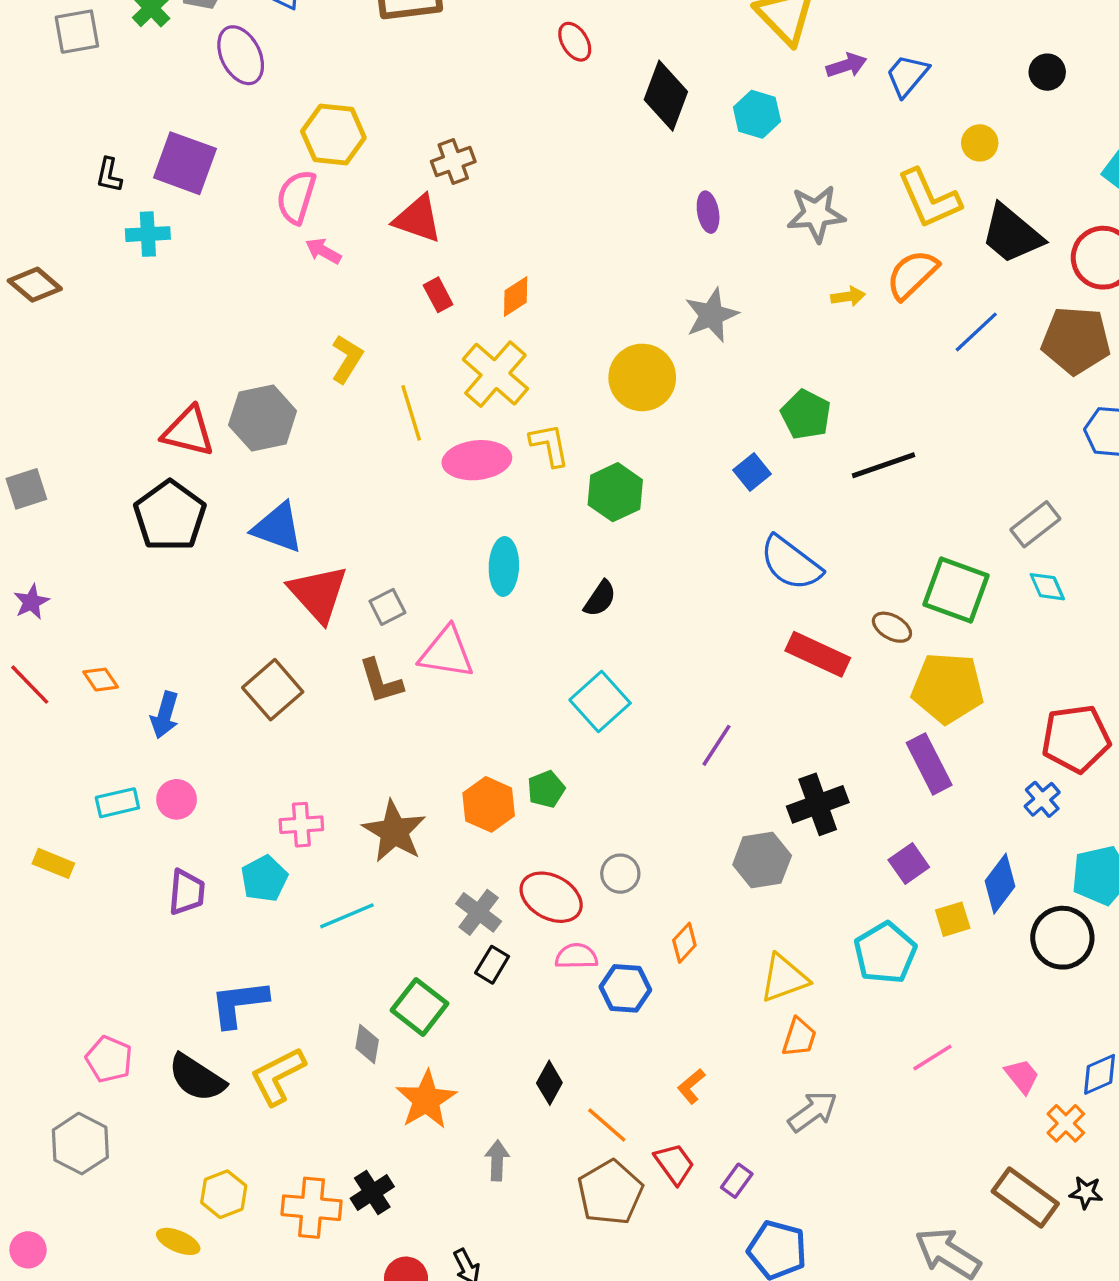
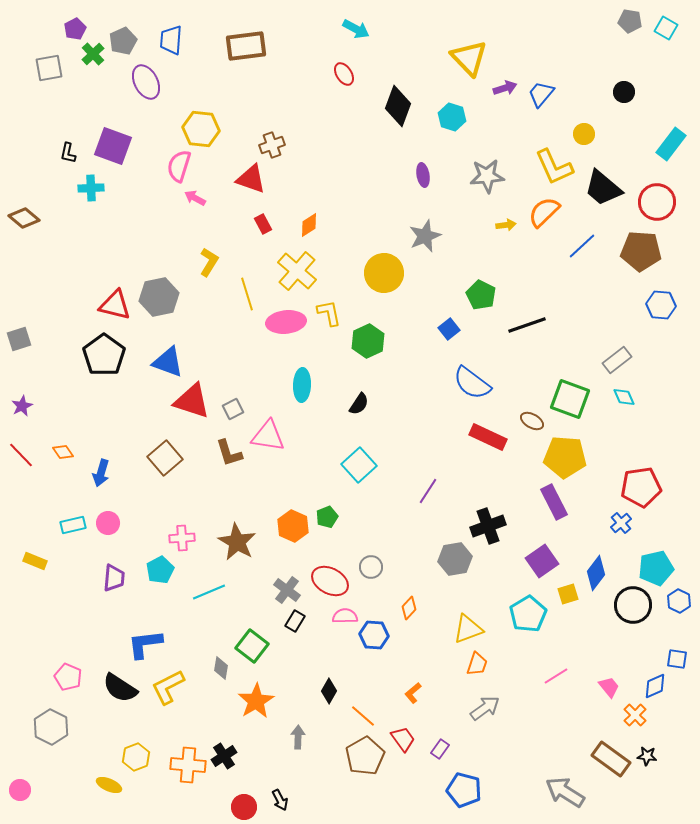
red triangle: (318, 593) -> (192, 401), turned -30
purple square: (909, 863) -> (542, 561), size x1.4

